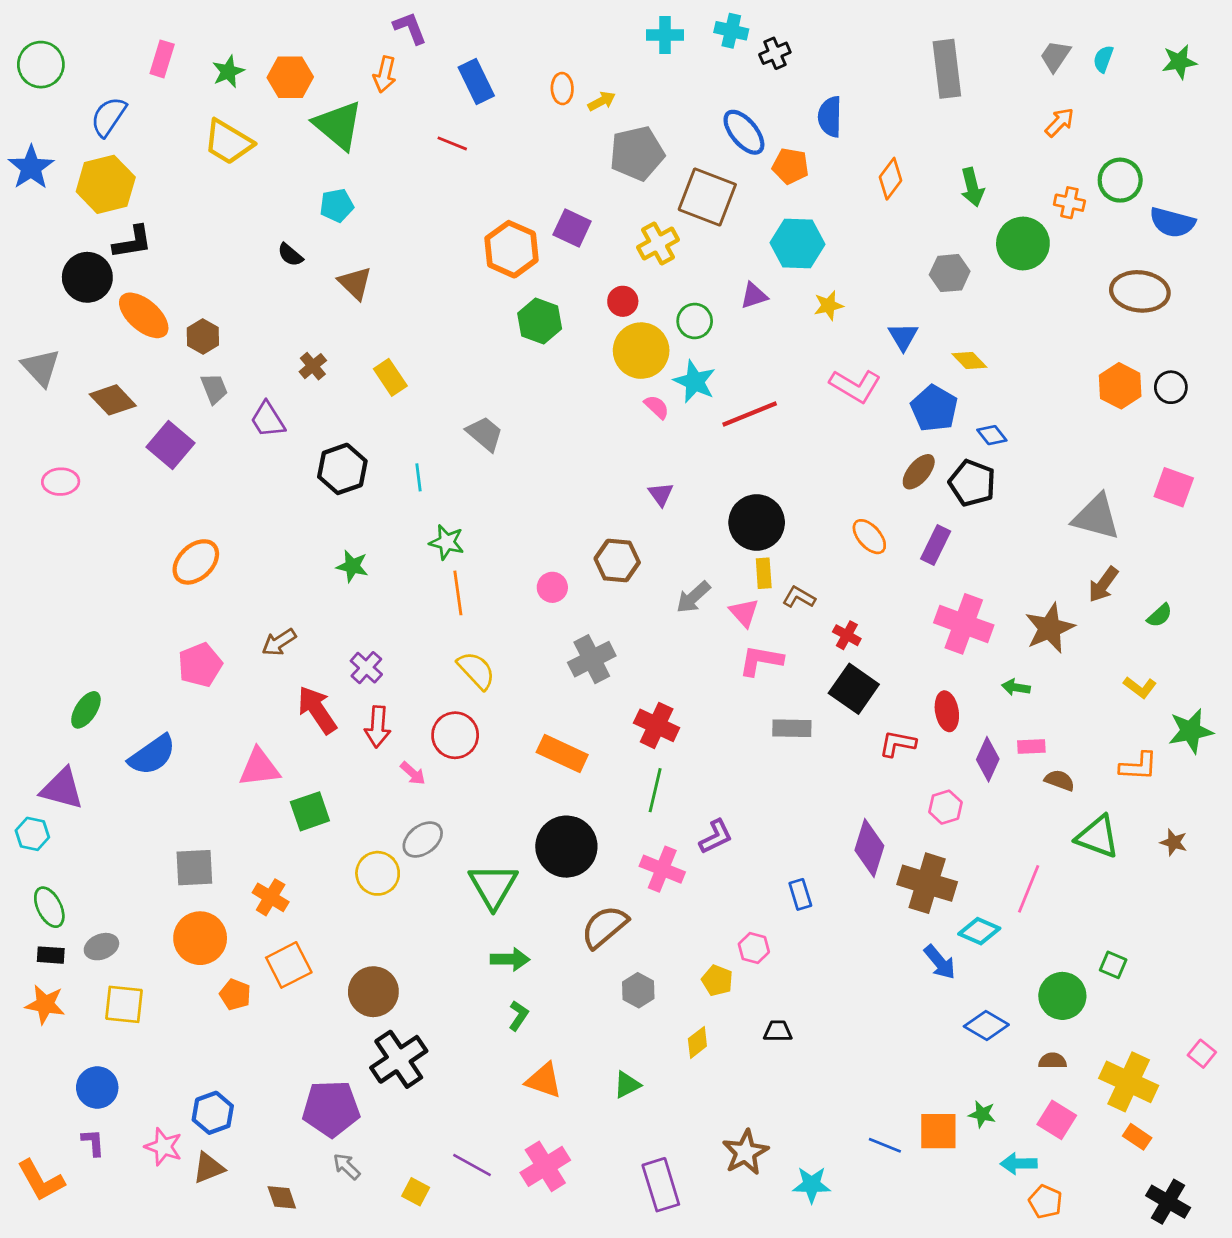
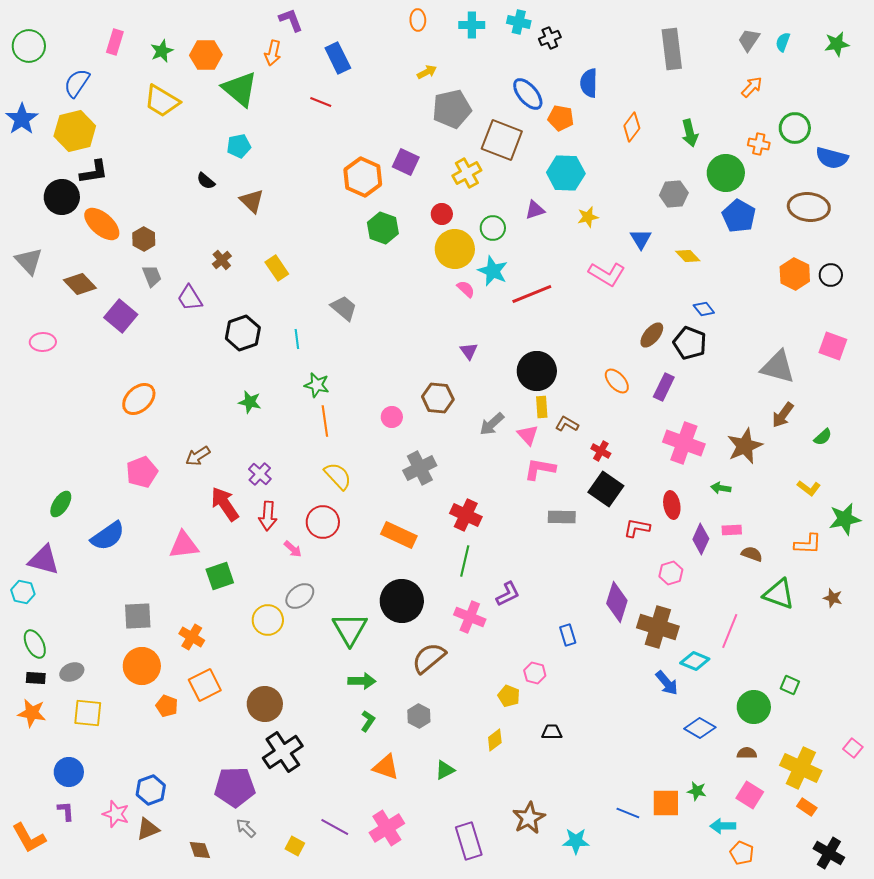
orange ellipse: (562, 89) -> (418, 20), moved
blue pentagon: (934, 408) -> (739, 216), moved
gray hexagon: (638, 990) -> (419, 716), moved

